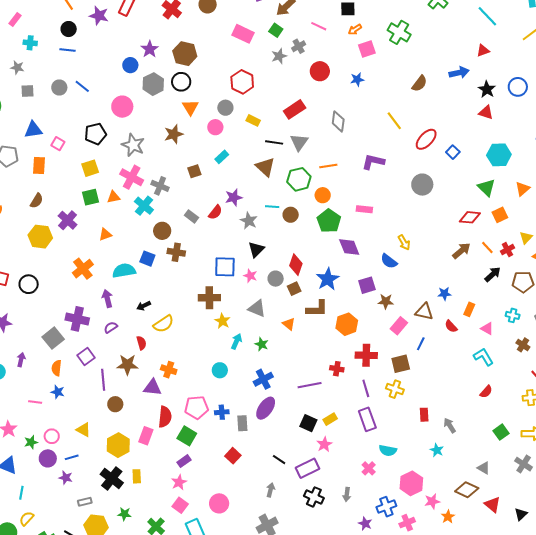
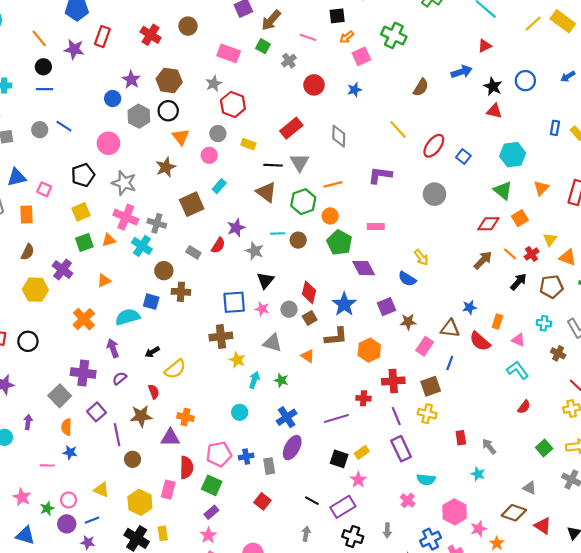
gray star: (279, 56) -> (214, 84), moved
brown square: (194, 171) -> (192, 204), size x1.6
red semicircle: (451, 326) -> (480, 341), size x1.5

